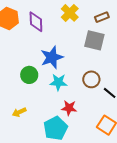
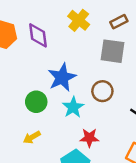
brown circle: (91, 79) -> (102, 91), moved
cyan star: (58, 82) -> (73, 107), turned -30
yellow arrow: (19, 112) -> (32, 137), moved

